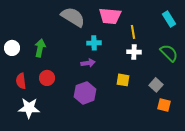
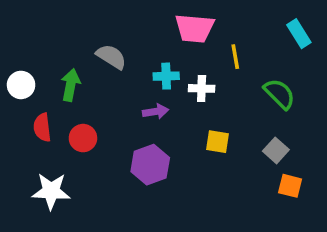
gray semicircle: (73, 17) -> (111, 57), moved, size x0.7
white cross: (134, 52) -> (202, 88), moved
green semicircle: (169, 53) -> (279, 94), moved
red semicircle: (21, 81) -> (42, 127), moved

